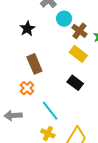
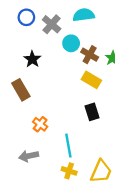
brown rectangle: (34, 64) -> (21, 90), moved
black rectangle: (75, 83) -> (92, 112), turned 42
cyan line: (50, 111) -> (68, 146), turned 35

